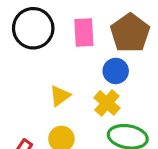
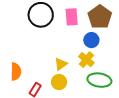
yellow triangle: (60, 96) -> (61, 64), moved

